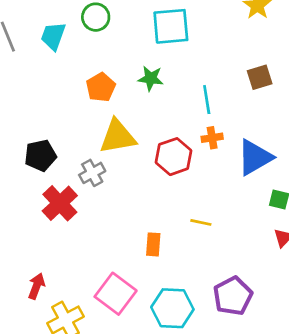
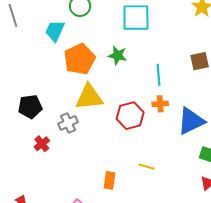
cyan trapezoid: (53, 36) -> (55, 31), moved
orange pentagon: (101, 87) -> (80, 59), size x1.4
red cross: (60, 203) -> (42, 144), size x0.6

